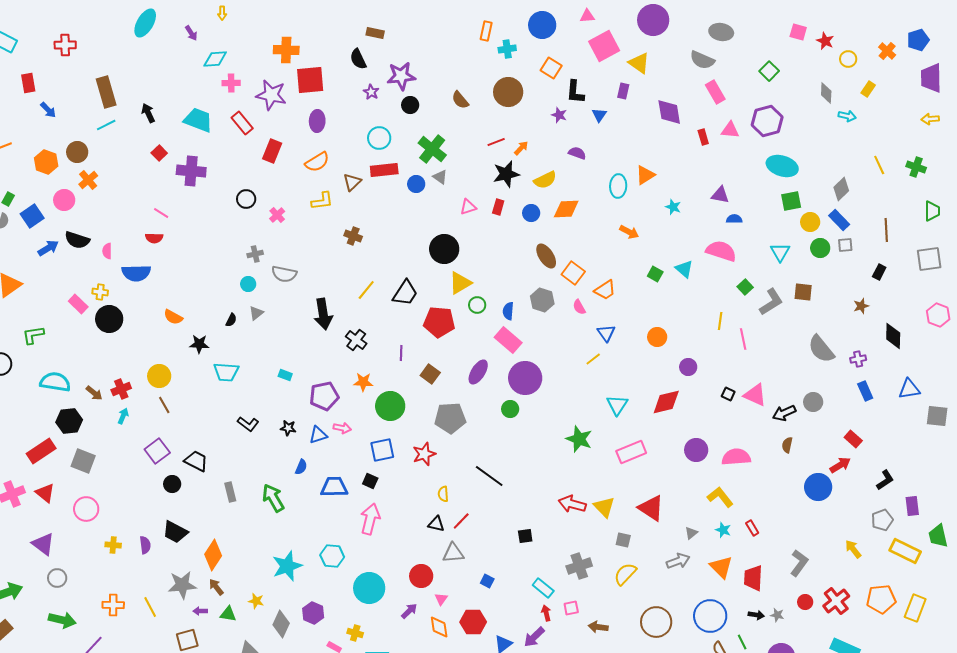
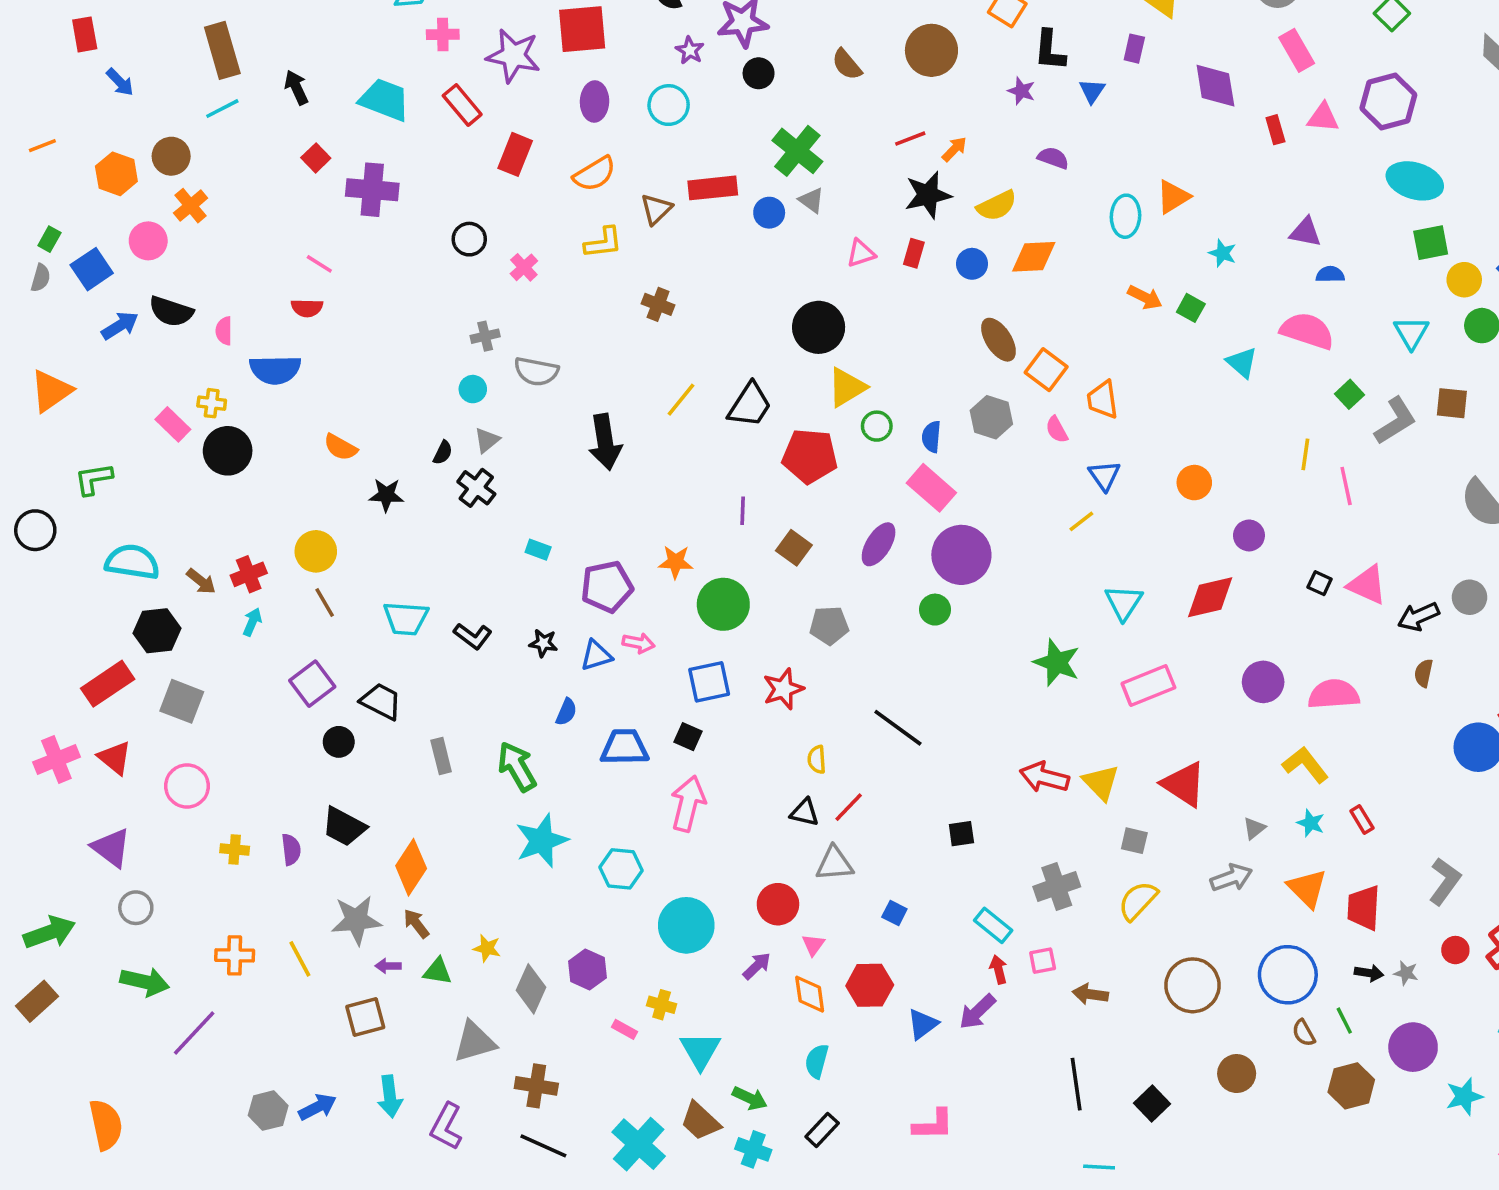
cyan circle: (379, 138) -> (669, 105), moved
green square: (655, 274) -> (1191, 308), moved
orange trapezoid: (605, 290) -> (1103, 400), turned 115
black cross: (356, 340) -> (476, 488), moved
cyan trapezoid: (226, 372) -> (406, 618), moved
gray pentagon: (450, 418) -> (829, 625), size x0.7
cyan star: (287, 566) -> (542, 841), moved

